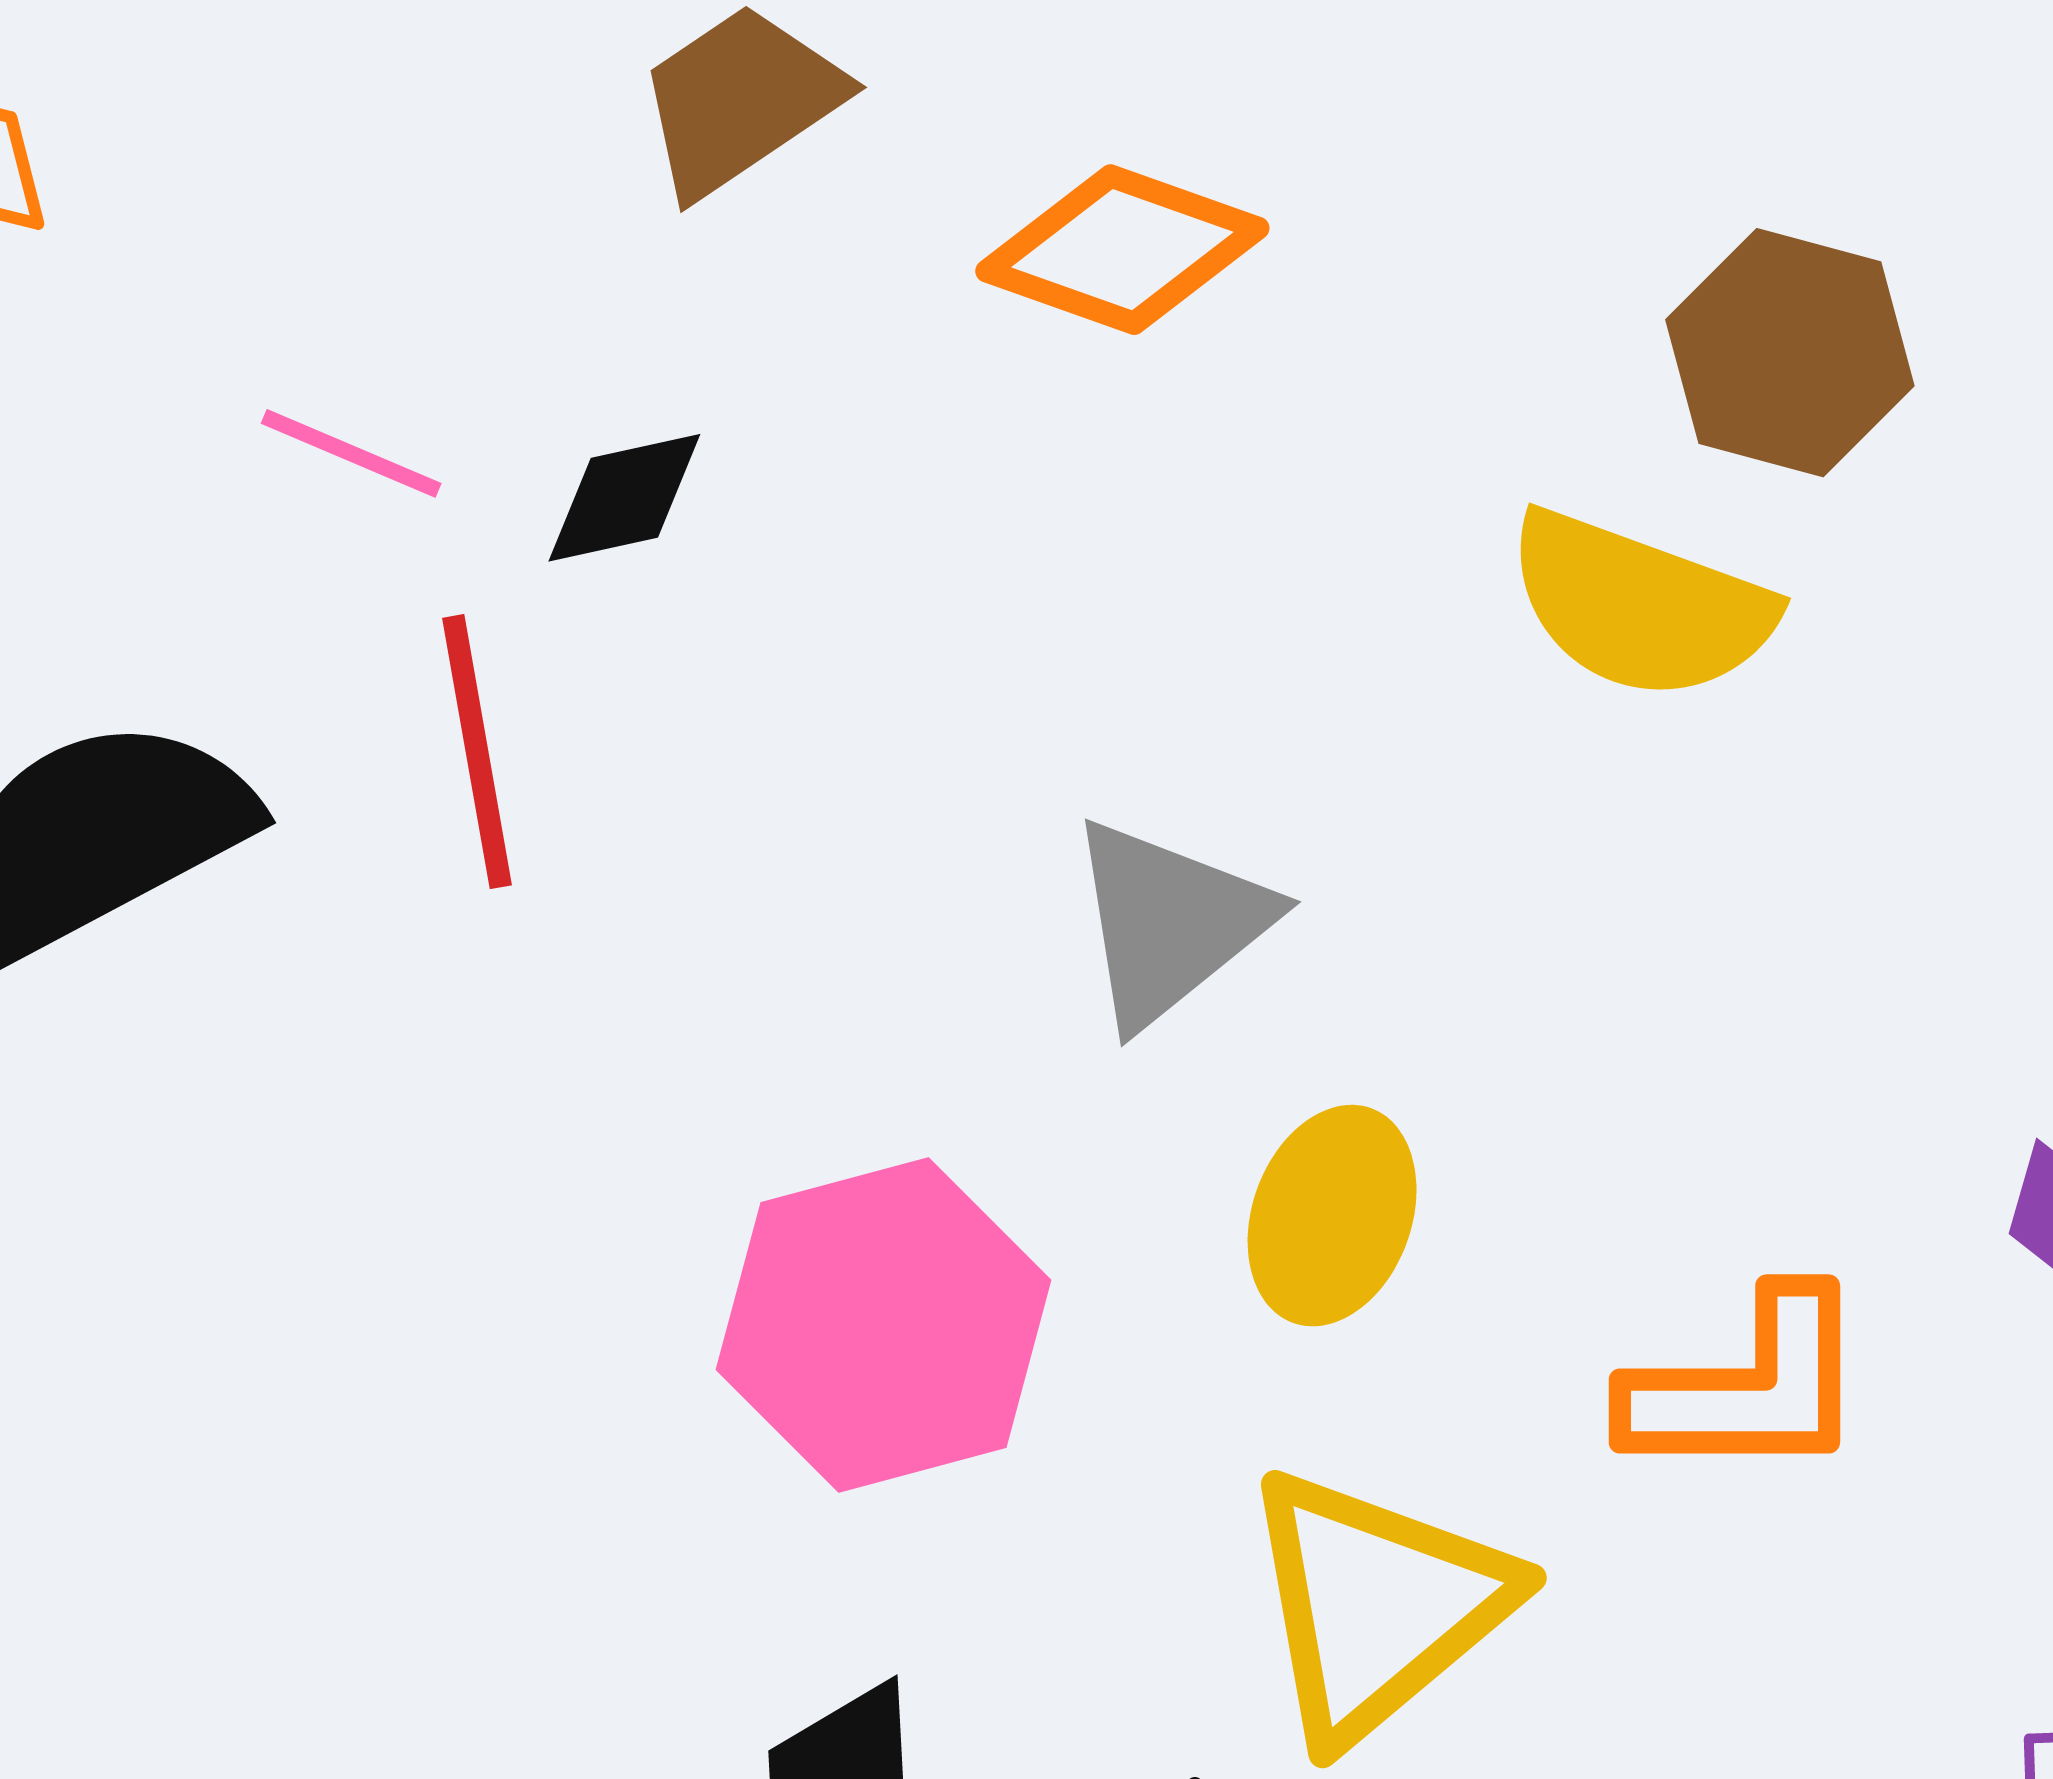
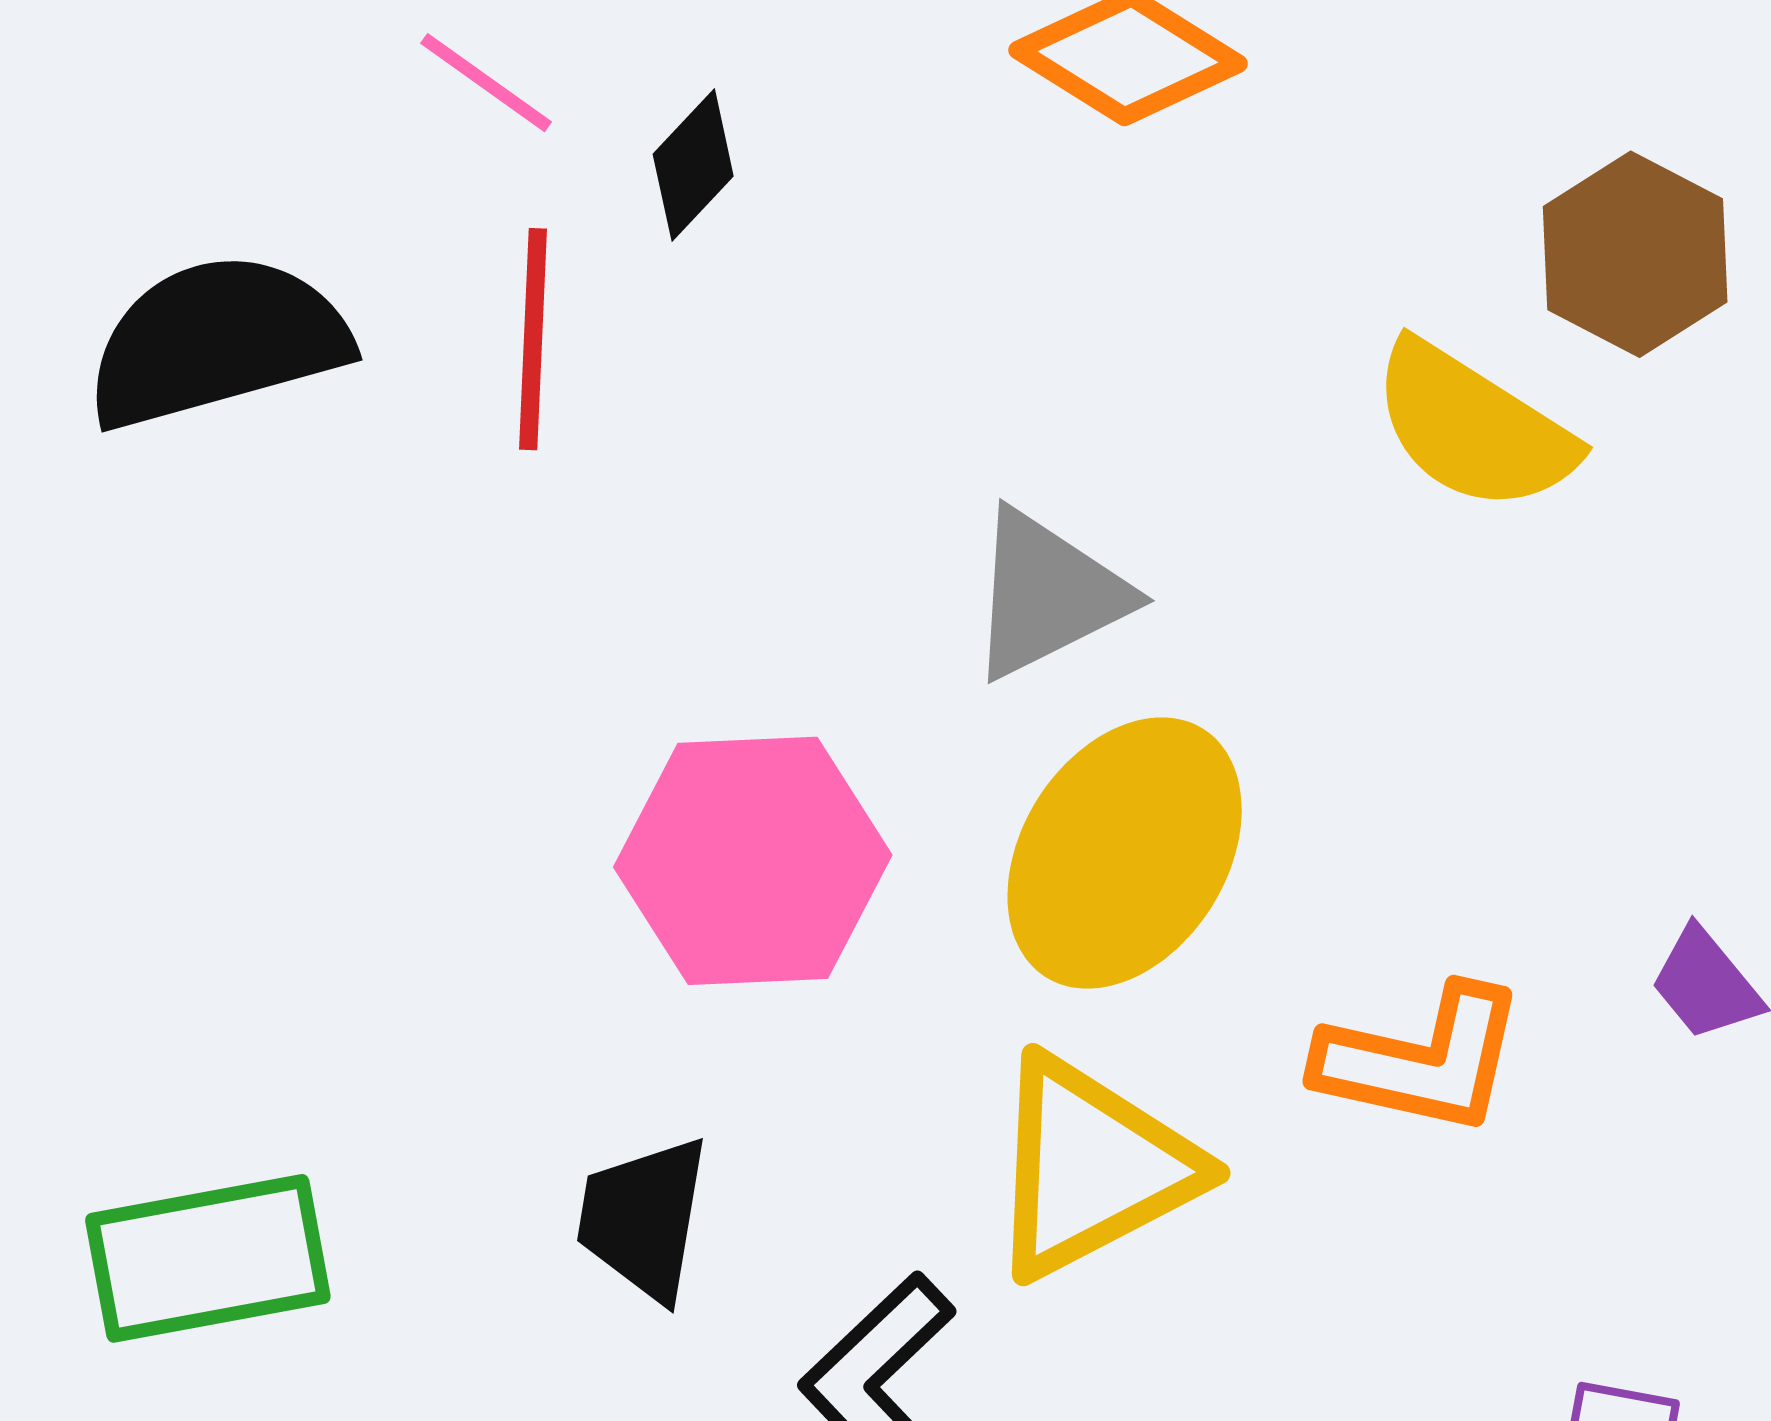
black diamond: (624, 498) -> (693, 165), turned -47
yellow ellipse: (1332, 1216) -> (1125, 853), size x1.6

